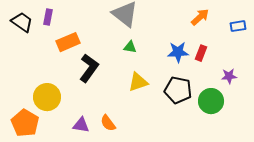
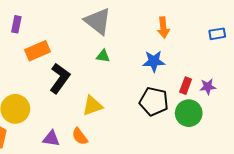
orange arrow: (200, 17) -> (163, 27), moved, turned 126
red rectangle: (201, 53) -> (186, 86), moved
yellow triangle: (138, 82) -> (92, 106), moved

